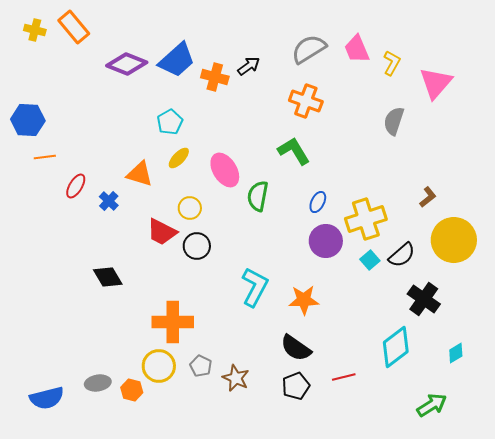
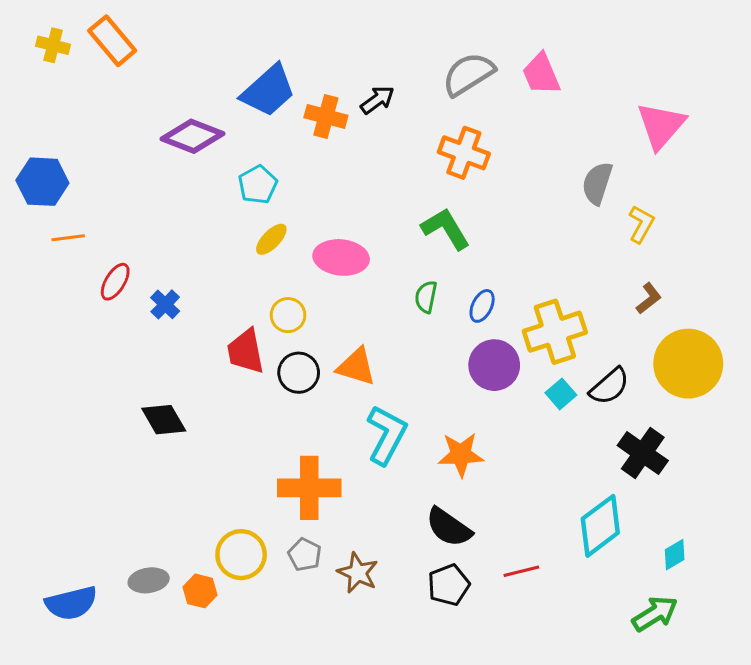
yellow L-shape: (392, 63) -> (641, 224), moved
purple diamond: (127, 64) -> (193, 136), moved
pink ellipse: (225, 170) -> (341, 257), turned -52
orange triangle: (140, 174) -> (356, 367), moved
green semicircle: (258, 196) -> (426, 297), moved, size x0.7
red trapezoid: (162, 232) -> (246, 351), turned 52
orange cross: (173, 322) -> (309, 488), moved
cyan diamond: (456, 353) -> (675, 555), moved

